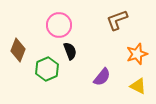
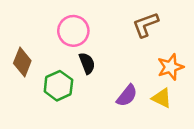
yellow triangle: (138, 86) -> (162, 98), moved

